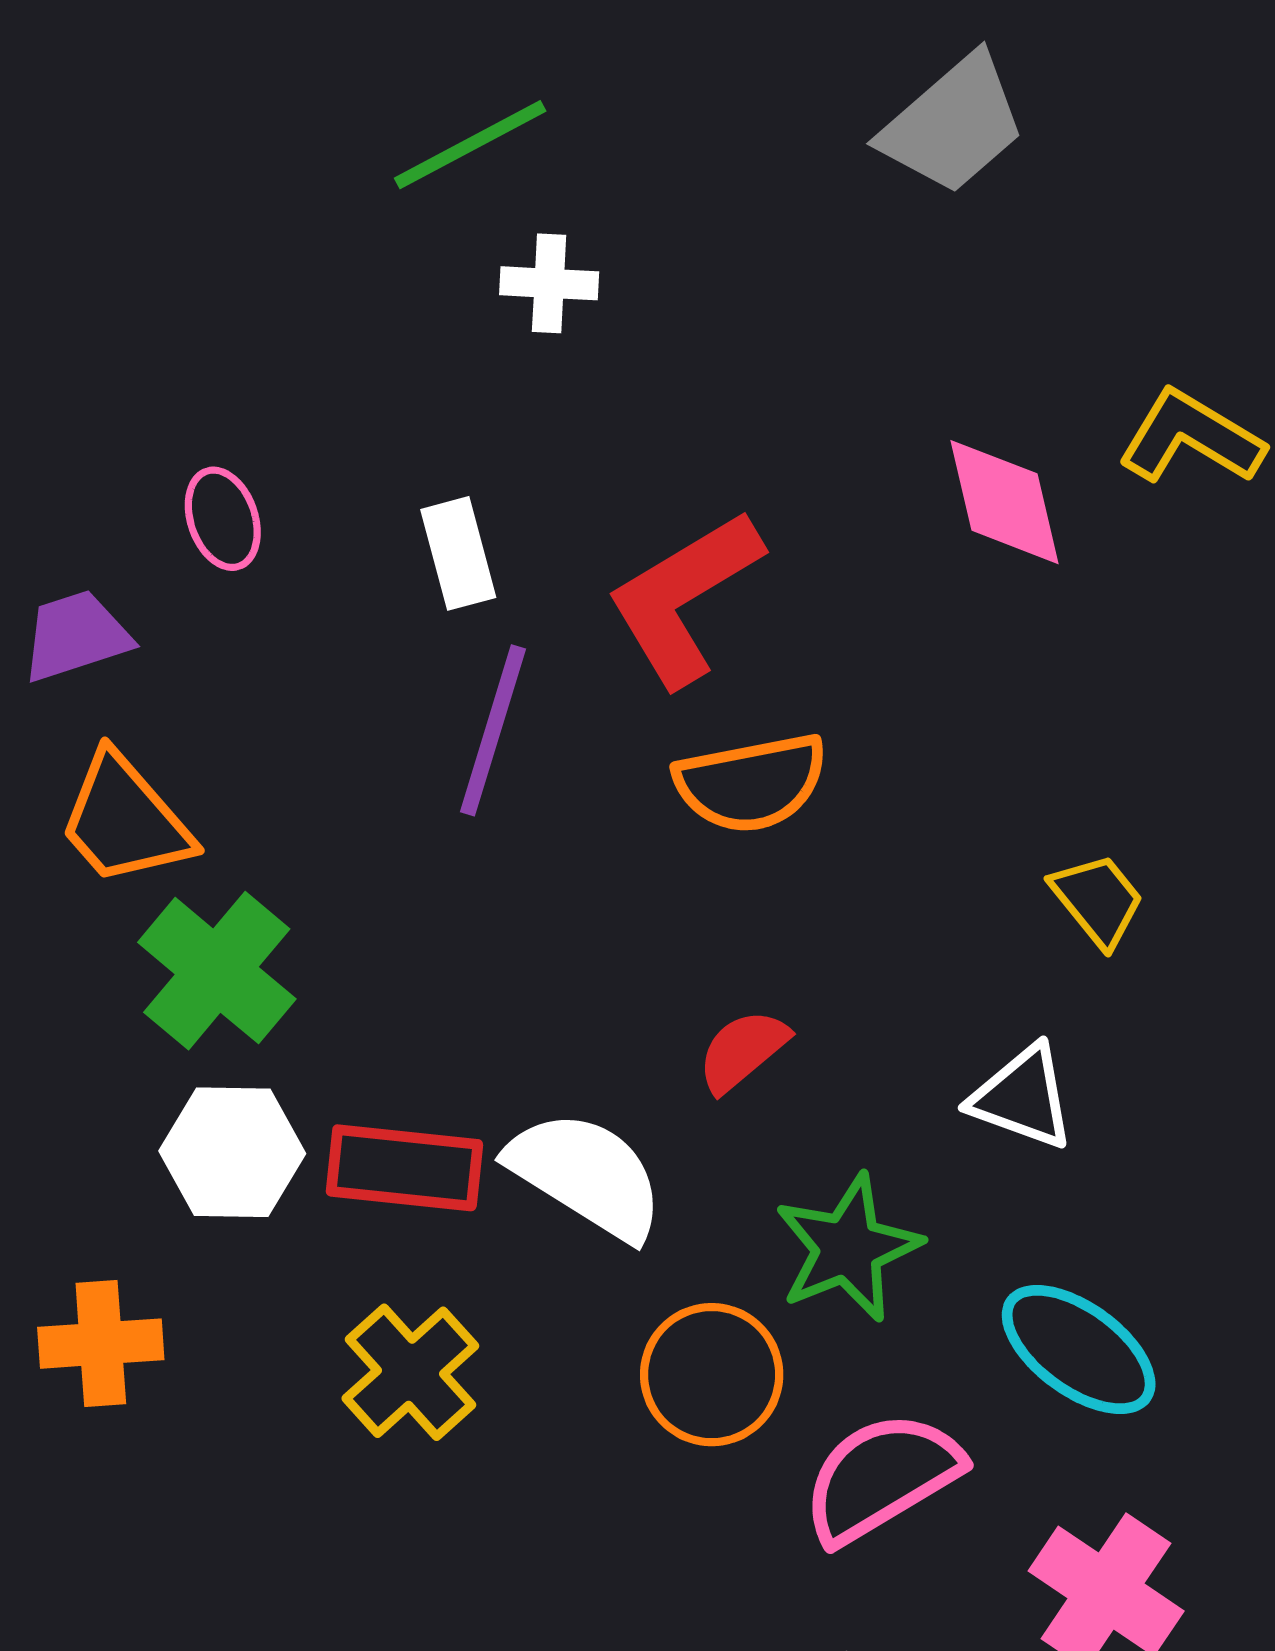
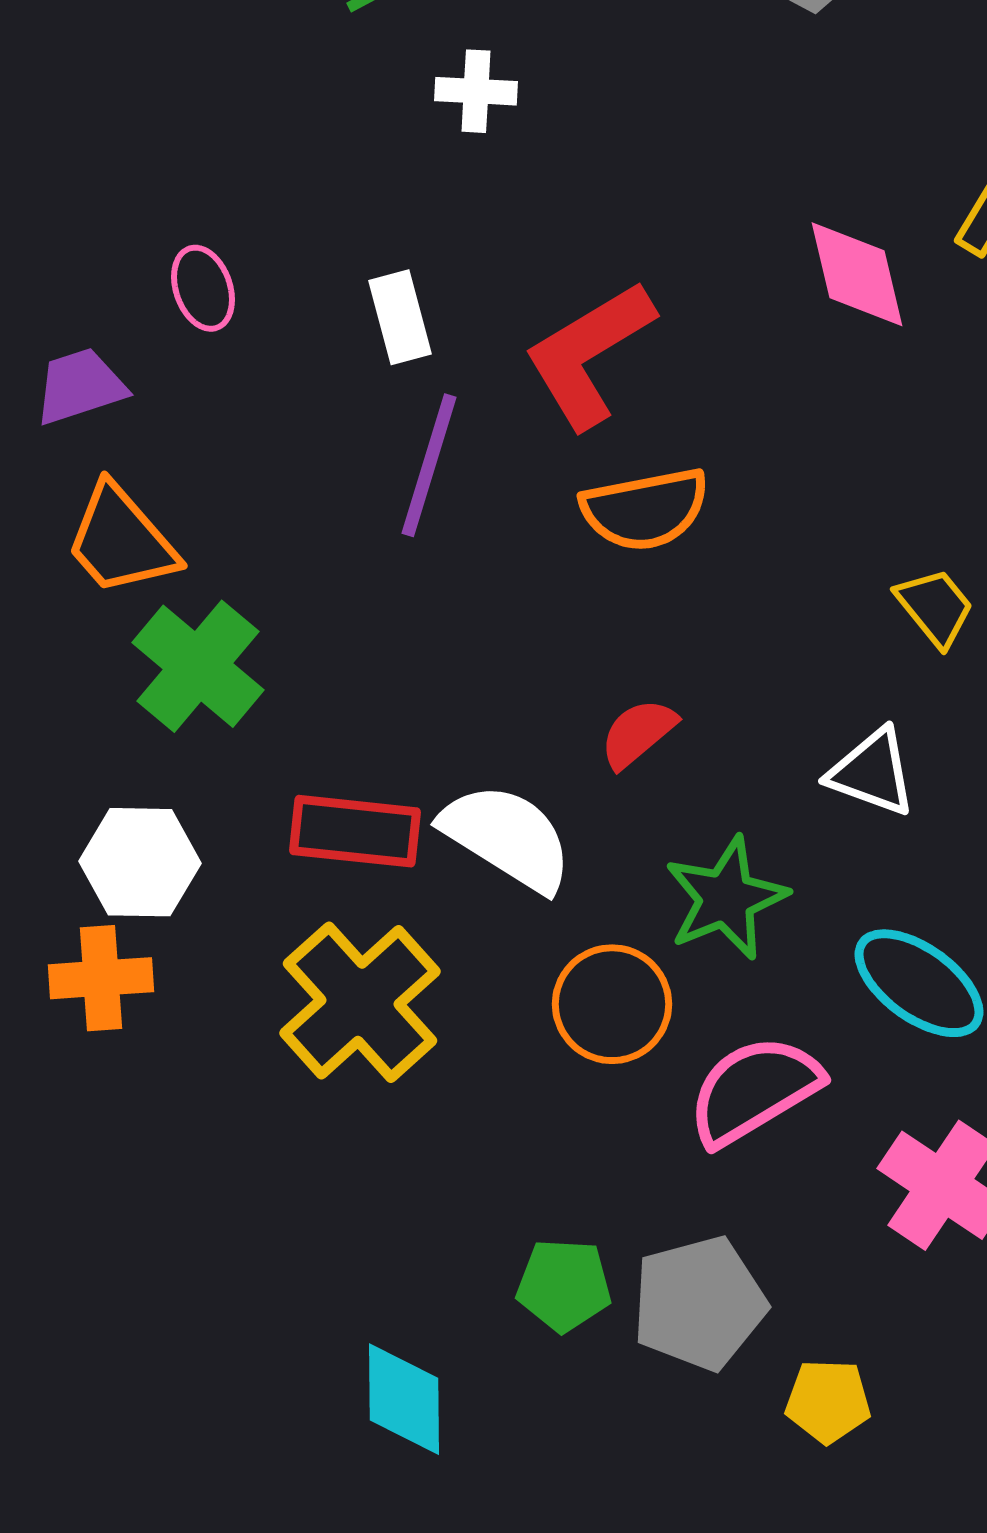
white hexagon: (232, 1152) -> (140, 862), moved
yellow cross: (410, 1372) -> (360, 1002), size x1.4

